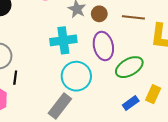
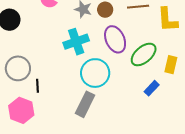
yellow rectangle: (153, 94) -> (171, 65), moved

